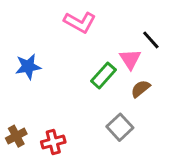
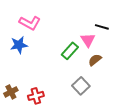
pink L-shape: (80, 22) -> (30, 23), moved
black line: (151, 40) -> (102, 27), turned -32

